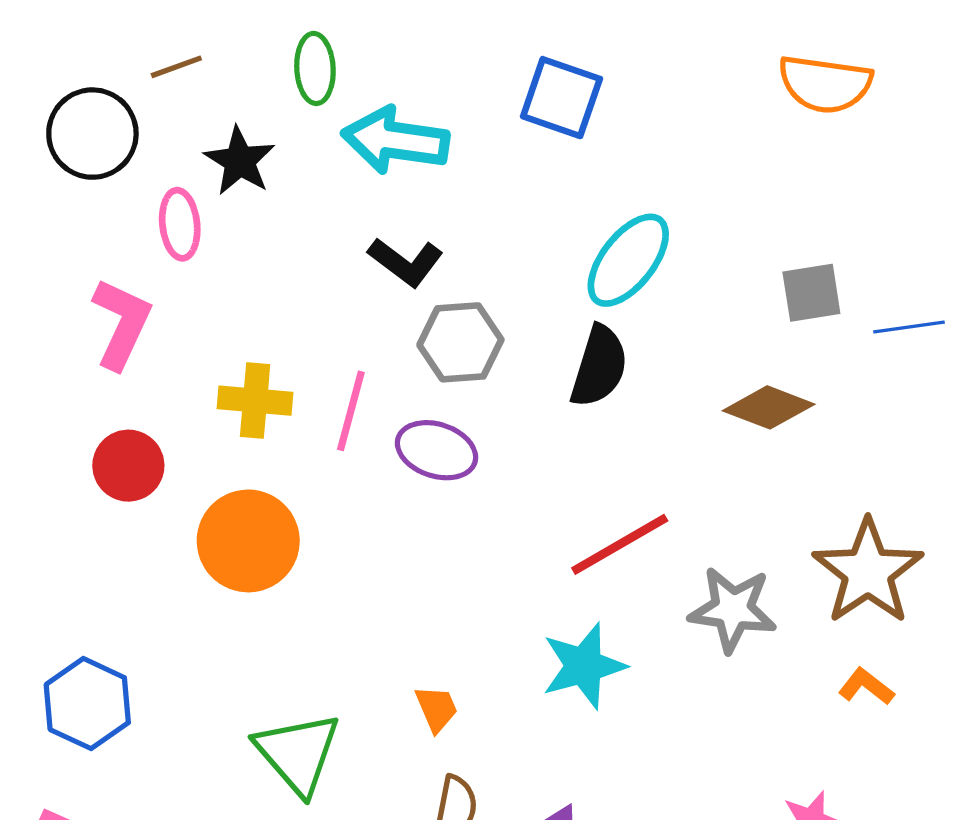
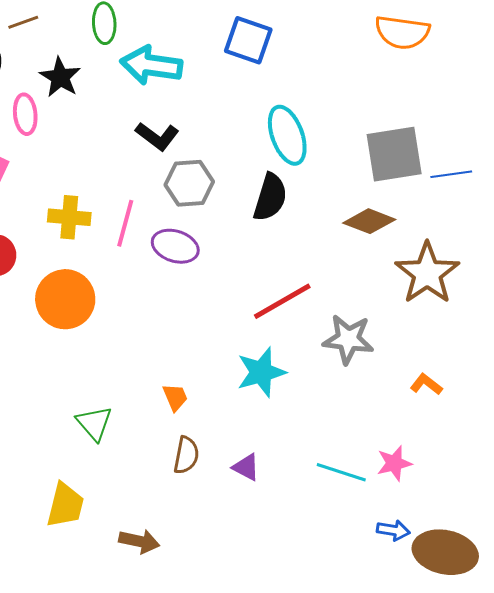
cyan ellipse: (628, 260) -> (287, 135), turned -58
gray square: (811, 293) -> (394, 154), size x1.6
brown star: (868, 572) -> (427, 273), moved
green triangle: (298, 753) -> (94, 423), size x0.7

